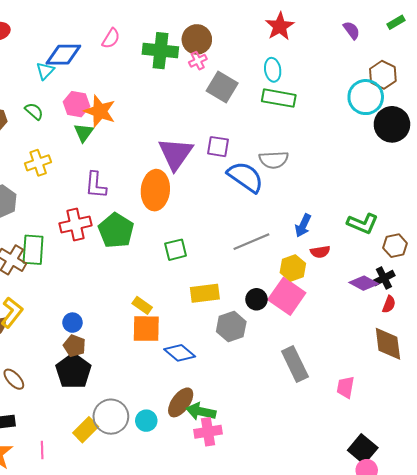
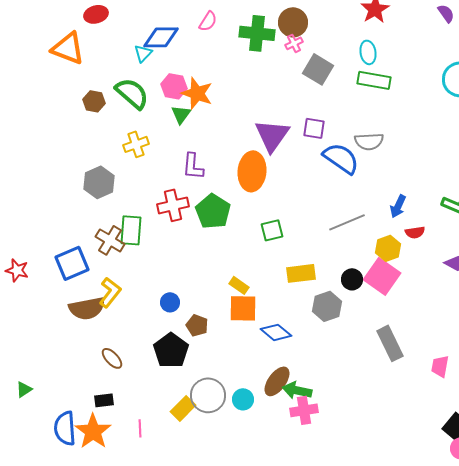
green semicircle: (34, 111) -> (132, 93), size x1.8
brown pentagon: (74, 346) -> (197, 325), moved

